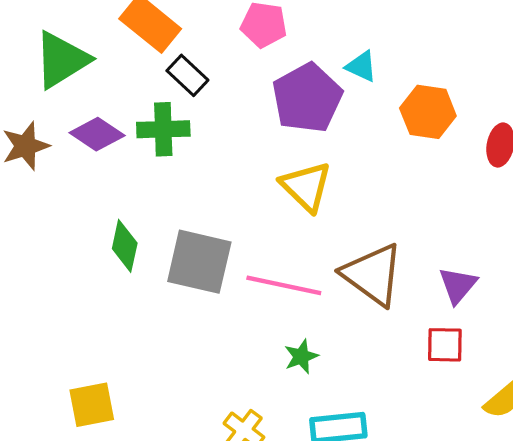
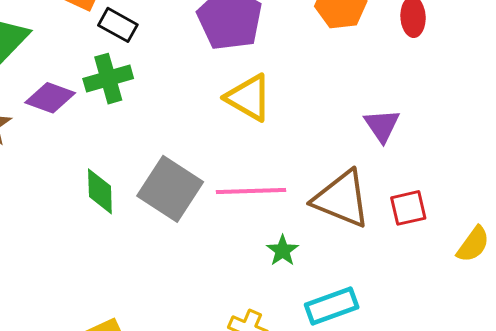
gray square: (199, 262) -> (170, 189), turned 34
brown triangle: (373, 275) -> (342, 199), moved
purple triangle: (458, 285) -> (382, 126), moved

